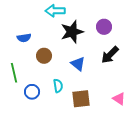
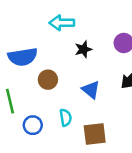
black star: (72, 32) -> (83, 49), size x0.6
blue semicircle: (24, 38) -> (23, 57), size x1.6

